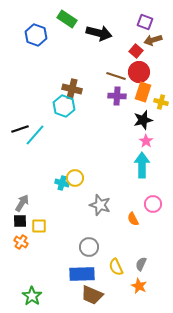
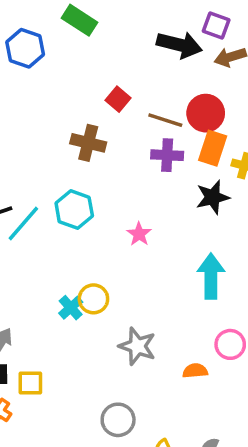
black arrow: (99, 33) -> (179, 45), moved
red square: (136, 51) -> (118, 99), moved
cyan hexagon: (64, 106) -> (74, 209), moved
pink star: (146, 141) -> (139, 234), moved
cyan cross: (62, 183) -> (71, 308), turned 32
orange semicircle: (133, 219) -> (195, 371), turned 112

